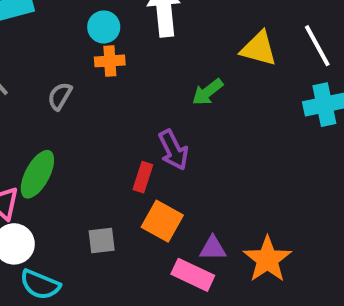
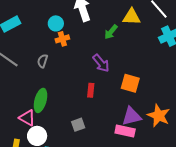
green arrow: (208, 92) -> (111, 32), moved
purple arrow: (173, 150) -> (101, 63), moved
orange square: (162, 221) -> (130, 83), moved
purple triangle: (213, 248) -> (132, 116), size x1.5

